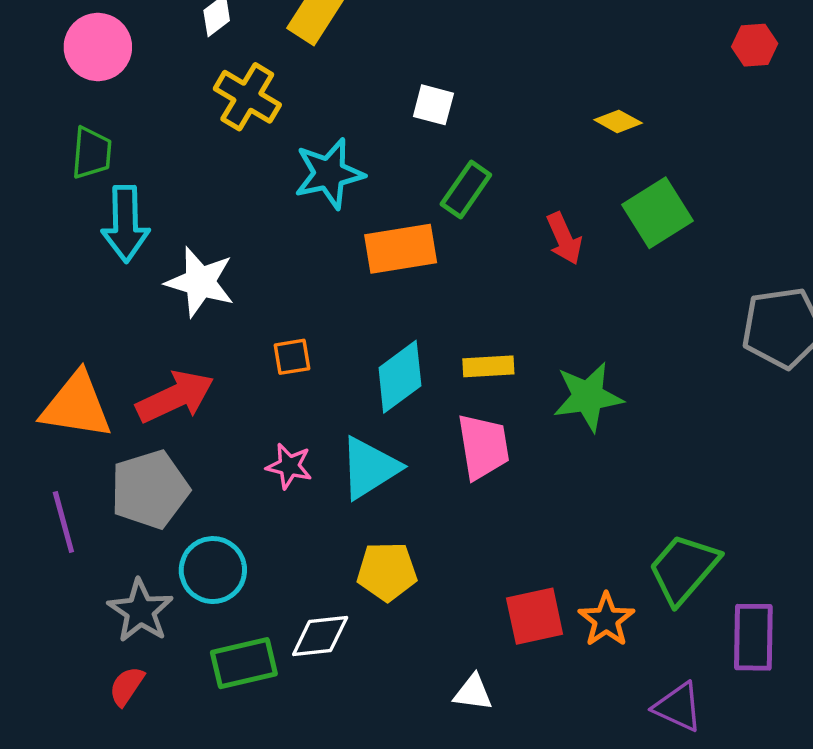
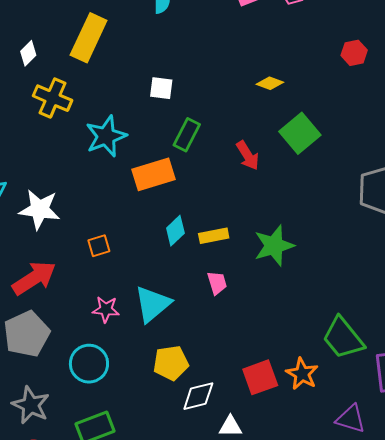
red hexagon: (755, 45) -> (354, 53), moved
cyan diamond: (400, 377) -> (175, 231), moved, size x0.7
pink trapezoid: (483, 447) -> (217, 283), size x0.6
green trapezoid: (684, 569) -> (343, 338), turned -72
cyan circle: (213, 570) -> (89, 364), moved
white diamond: (320, 636) -> (198, 396), moved

